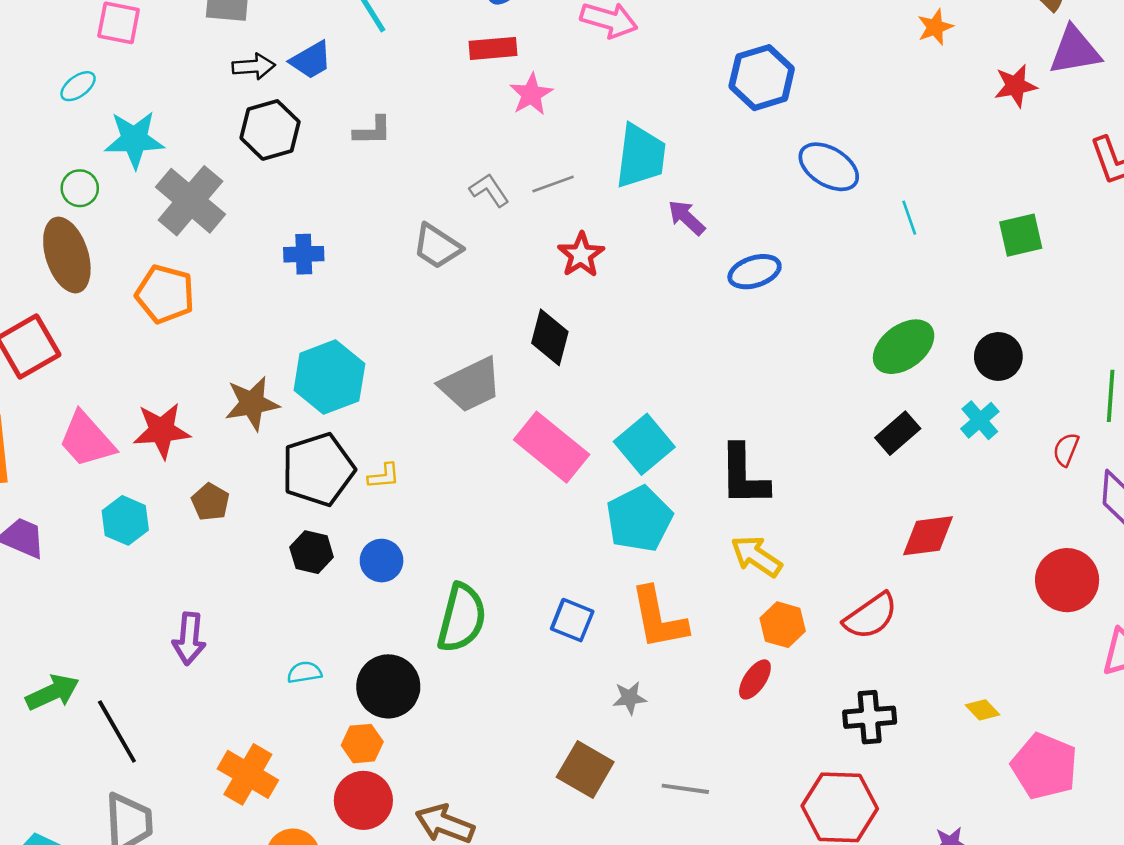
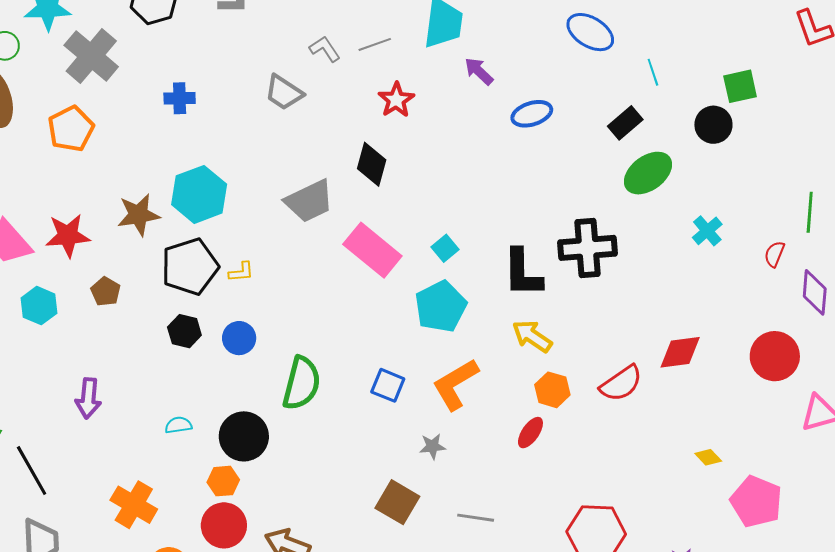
orange pentagon: (165, 294) -> (71, 129), turned 30
black circle: (998, 356) -> (713, 125), moved
black rectangle: (898, 433) -> (625, 123), moved
cyan square: (644, 444) -> (445, 248), size x0.6
red diamond: (928, 536) -> (680, 352), moved
orange L-shape: (659, 618) -> (455, 384), turned 70
black cross: (870, 717) -> (588, 248), moved, size x1.4

